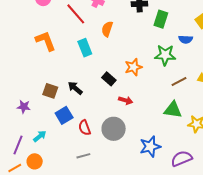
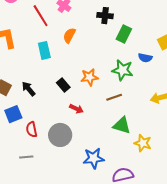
brown line: (179, 82) -> (114, 97), moved

